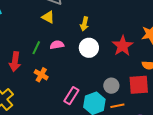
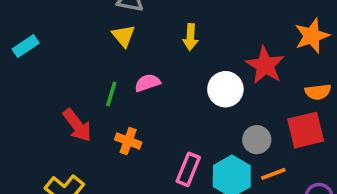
yellow triangle: (48, 17) -> (123, 36), turned 32
white circle: (89, 48) -> (225, 89), moved
red arrow: (15, 62) -> (77, 125), turned -36

